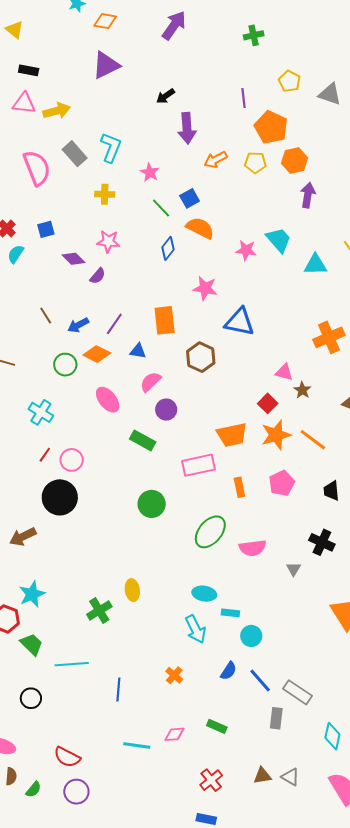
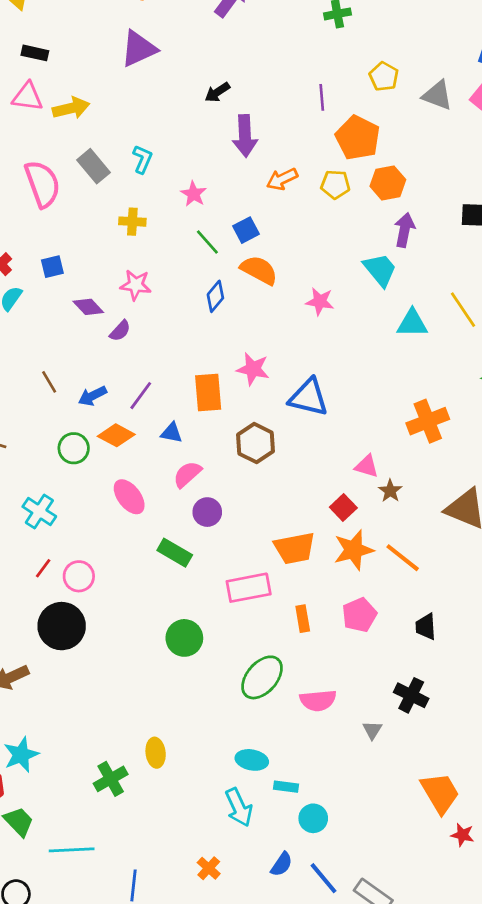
cyan L-shape: (111, 148) -> (142, 159), size x0.7
cyan trapezoid: (279, 240) -> (380, 270), moved
pink star: (205, 288) -> (253, 369), moved

